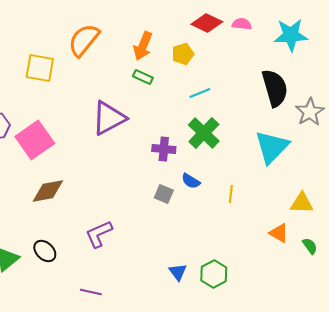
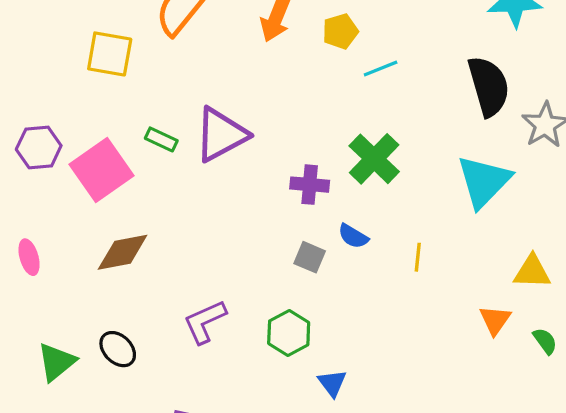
green rectangle: (143, 77) -> (161, 139), moved
cyan line: (200, 93) -> (381, 68), moved
orange triangle: (279, 233) -> (495, 320), turned 35
green hexagon: (214, 274) -> (289, 333), moved

